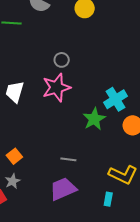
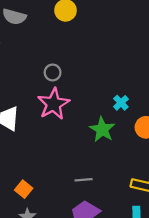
cyan cross: (115, 99) -> (121, 103), size x0.6

